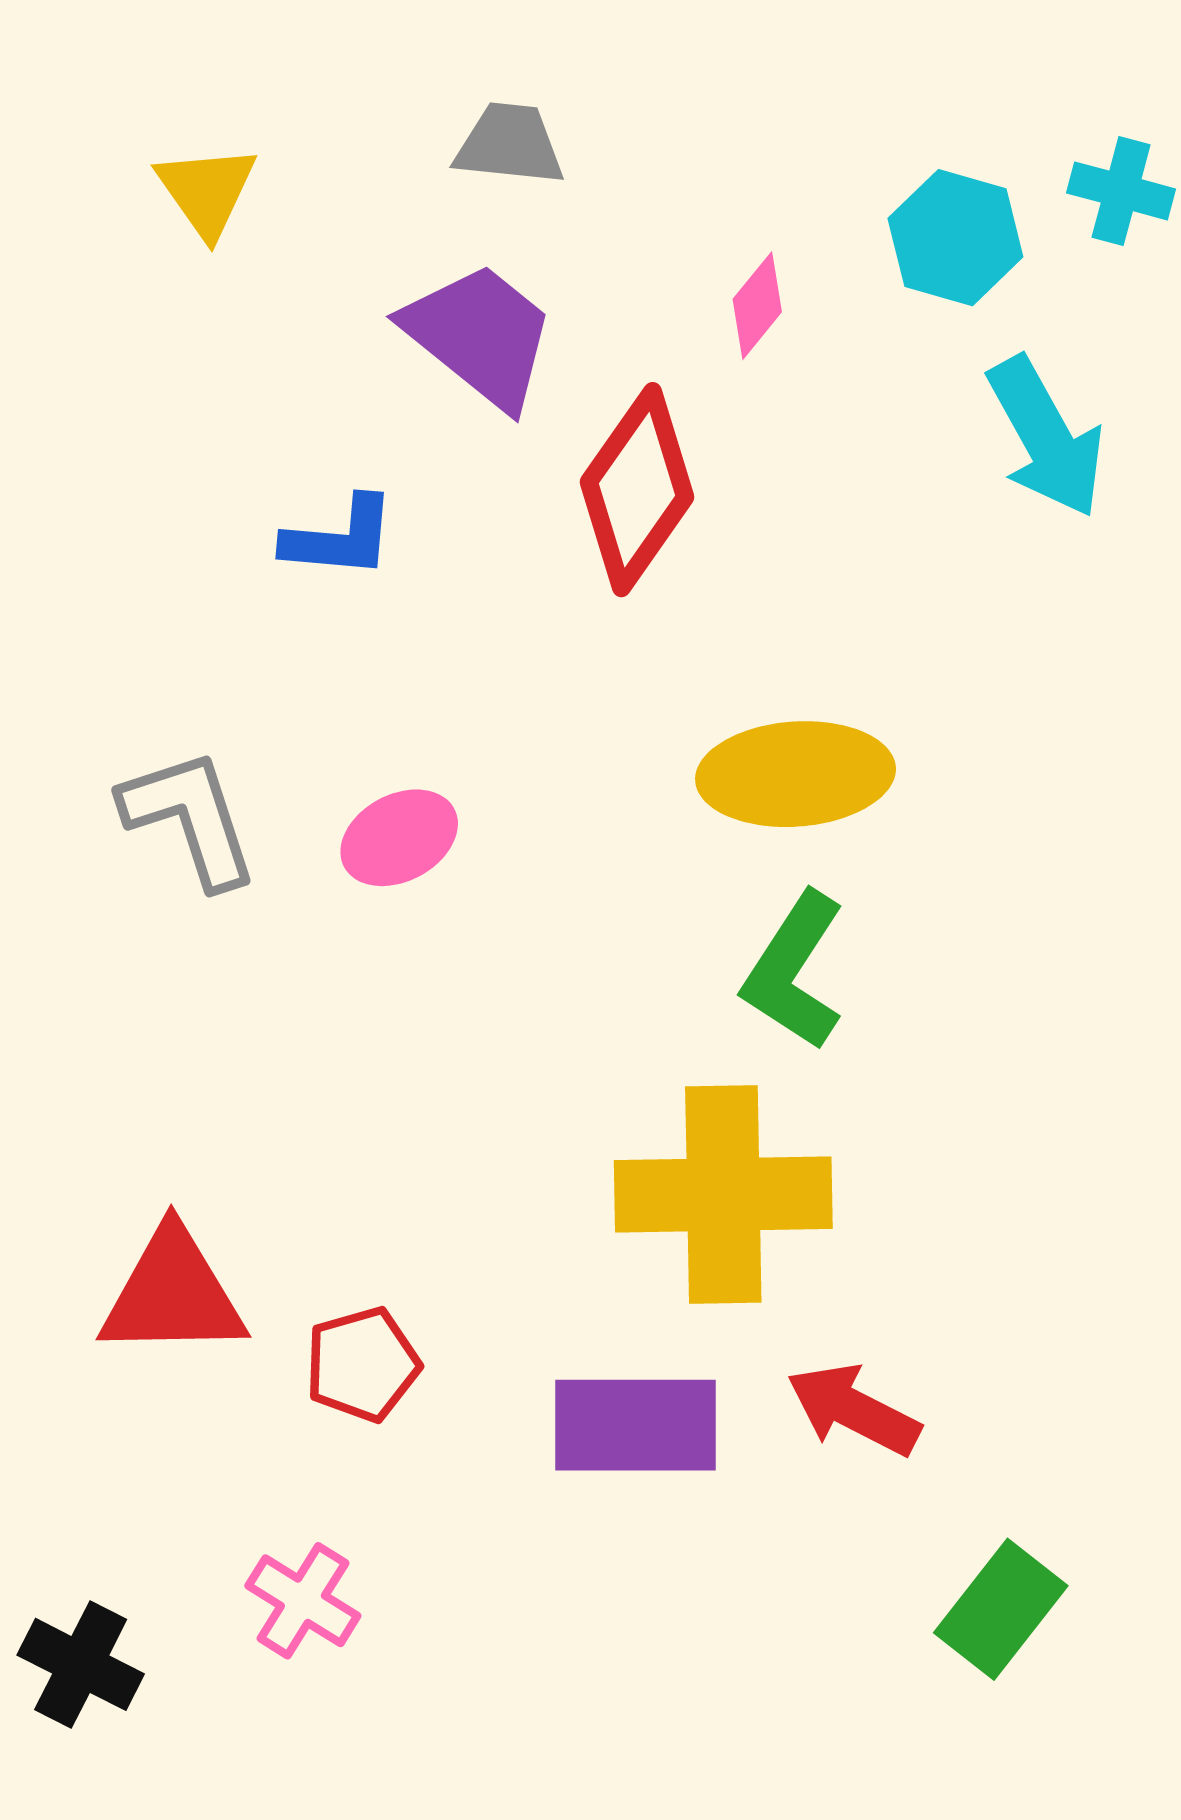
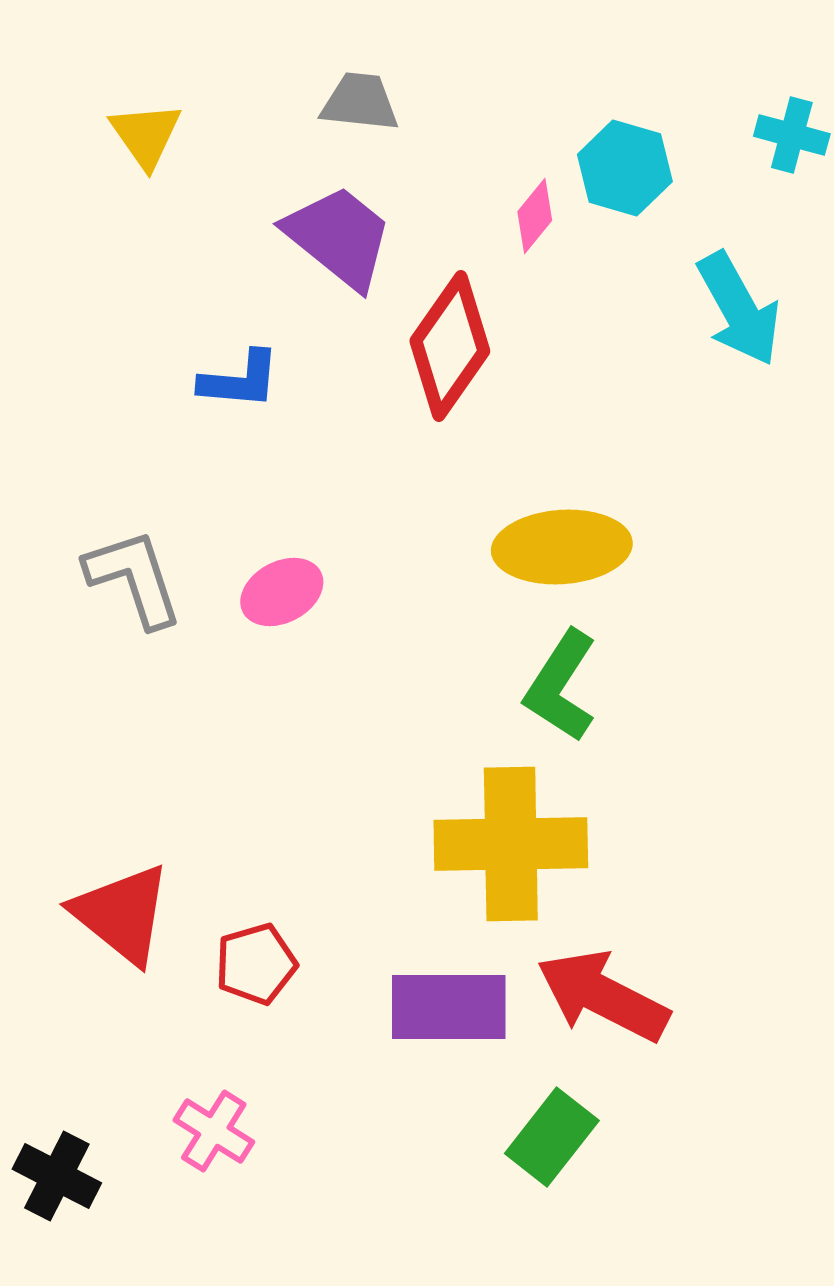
cyan hexagon: (955, 238) -> (625, 168), moved
red triangle: (173, 1294) -> (122, 914), turned 40
red arrow: (854, 1410) -> (603, 996), size x1.4
green rectangle: (1001, 1609) -> (552, 1137), moved

